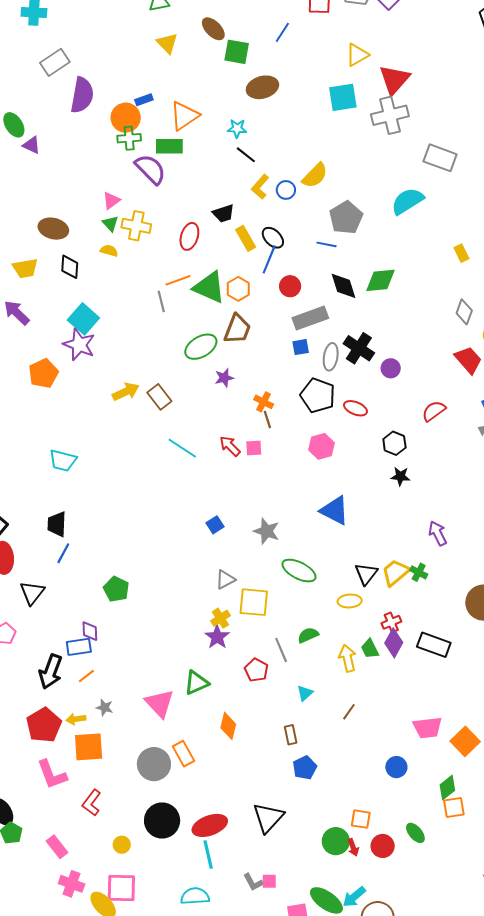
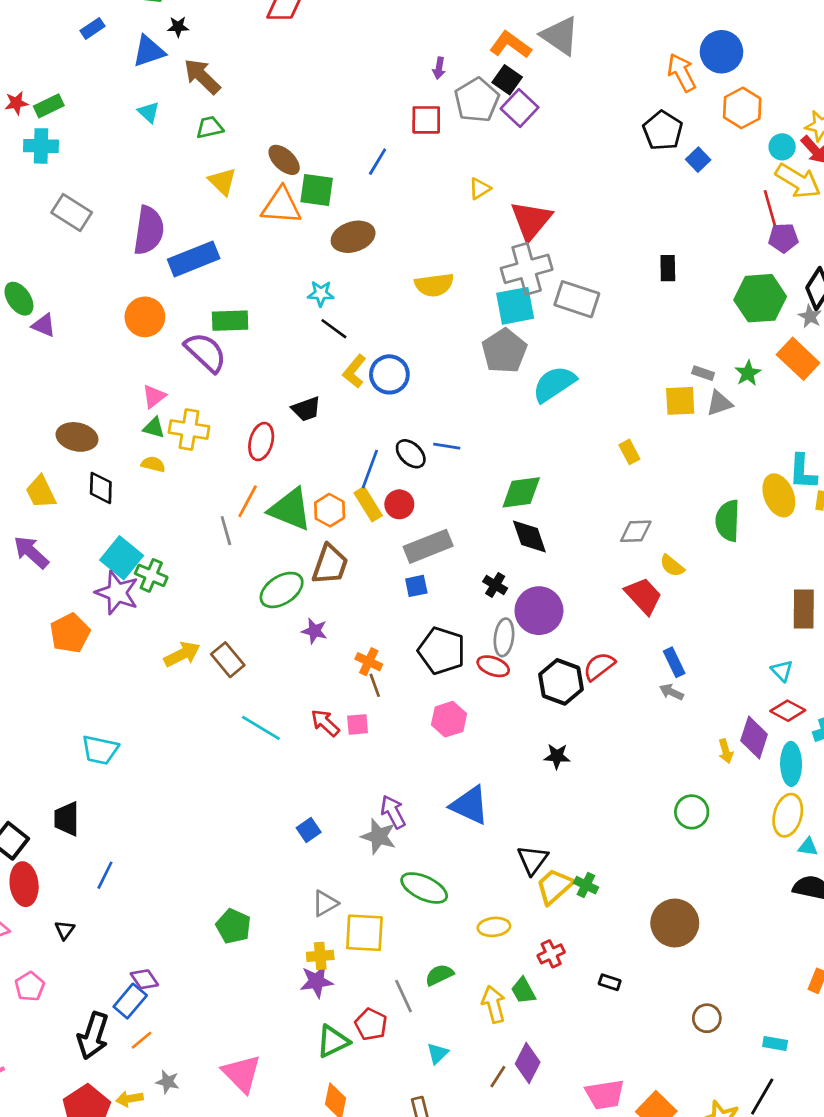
yellow triangle: (357, 55) -> (480, 189), size x0.7
gray rectangle: (55, 62) -> (72, 212), turned 68
purple semicircle: (82, 95) -> (149, 230), moved
cyan square: (343, 97) -> (515, 306), moved
blue rectangle: (144, 100) -> (194, 259), size x2.0
orange triangle: (184, 116) -> (281, 206), moved, turned 40
orange circle: (126, 118) -> (145, 317), moved
green cross: (129, 138) -> (151, 575), moved, turned 30
gray rectangle: (440, 158) -> (577, 299), moved
yellow semicircle: (315, 175) -> (434, 285), moved, turned 40
blue circle: (286, 190) -> (389, 374), size x1.5
gray pentagon: (346, 218) -> (504, 351), moved
green triangle: (110, 224) -> (154, 428), turned -30
yellow rectangle: (246, 238) -> (368, 504), moved
black ellipse: (273, 238) -> (411, 454), moved
yellow trapezoid: (25, 268) -> (41, 492), turned 76
orange line: (178, 280) -> (248, 501), turned -40
black diamond: (344, 286) -> (529, 537), moved
gray diamond: (464, 312) -> (636, 531), turned 70
black cross: (359, 348) -> (495, 585), size x0.6
gray ellipse: (331, 357) -> (504, 637), moved
purple circle: (391, 368) -> (539, 611), size x1.8
purple star: (224, 378) -> (315, 631), turned 30
black hexagon: (394, 443) -> (561, 682), moved, size x1.4
black trapezoid: (57, 524) -> (67, 819), moved
purple arrow: (438, 533) -> (393, 812), moved
black triangle: (366, 574) -> (533, 860), moved
green pentagon: (116, 589) -> (233, 926), moved
black triangle: (32, 593) -> (65, 930), size x0.6
yellow cross: (220, 618) -> (320, 956), turned 30
purple diamond: (90, 631) -> (144, 979), turned -30
purple star: (217, 637) -> (317, 981), turned 30
purple diamond: (394, 643) -> (528, 1063), moved
black rectangle: (434, 645) -> (610, 982), size x0.5
blue rectangle: (79, 647) -> (130, 1001), turned -40
green triangle: (196, 683) -> (333, 1041), moved

